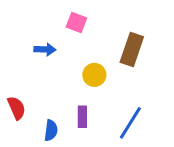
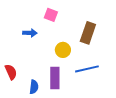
purple rectangle: (82, 117) -> (55, 78), size x1.5
blue line: (130, 123) -> (87, 69), moved, turned 45

